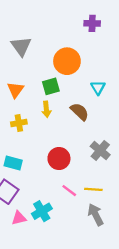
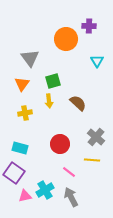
gray triangle: (21, 46) -> (30, 58), moved
orange circle: (67, 61) -> (66, 39), moved
cyan triangle: (98, 88) -> (97, 61), moved
yellow line: (93, 189) -> (92, 160), moved
gray arrow: (96, 215) -> (71, 197), moved

